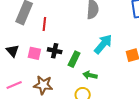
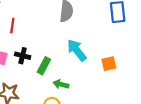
cyan arrow: (103, 44) -> (77, 50), turned -80

